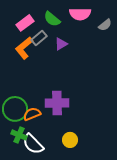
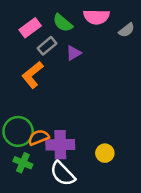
orange L-shape: (24, 48) -> (33, 75), moved
purple cross: (57, 103) -> (60, 145), moved
yellow circle: (70, 140) -> (105, 153), moved
white semicircle: (33, 144) -> (63, 174), moved

